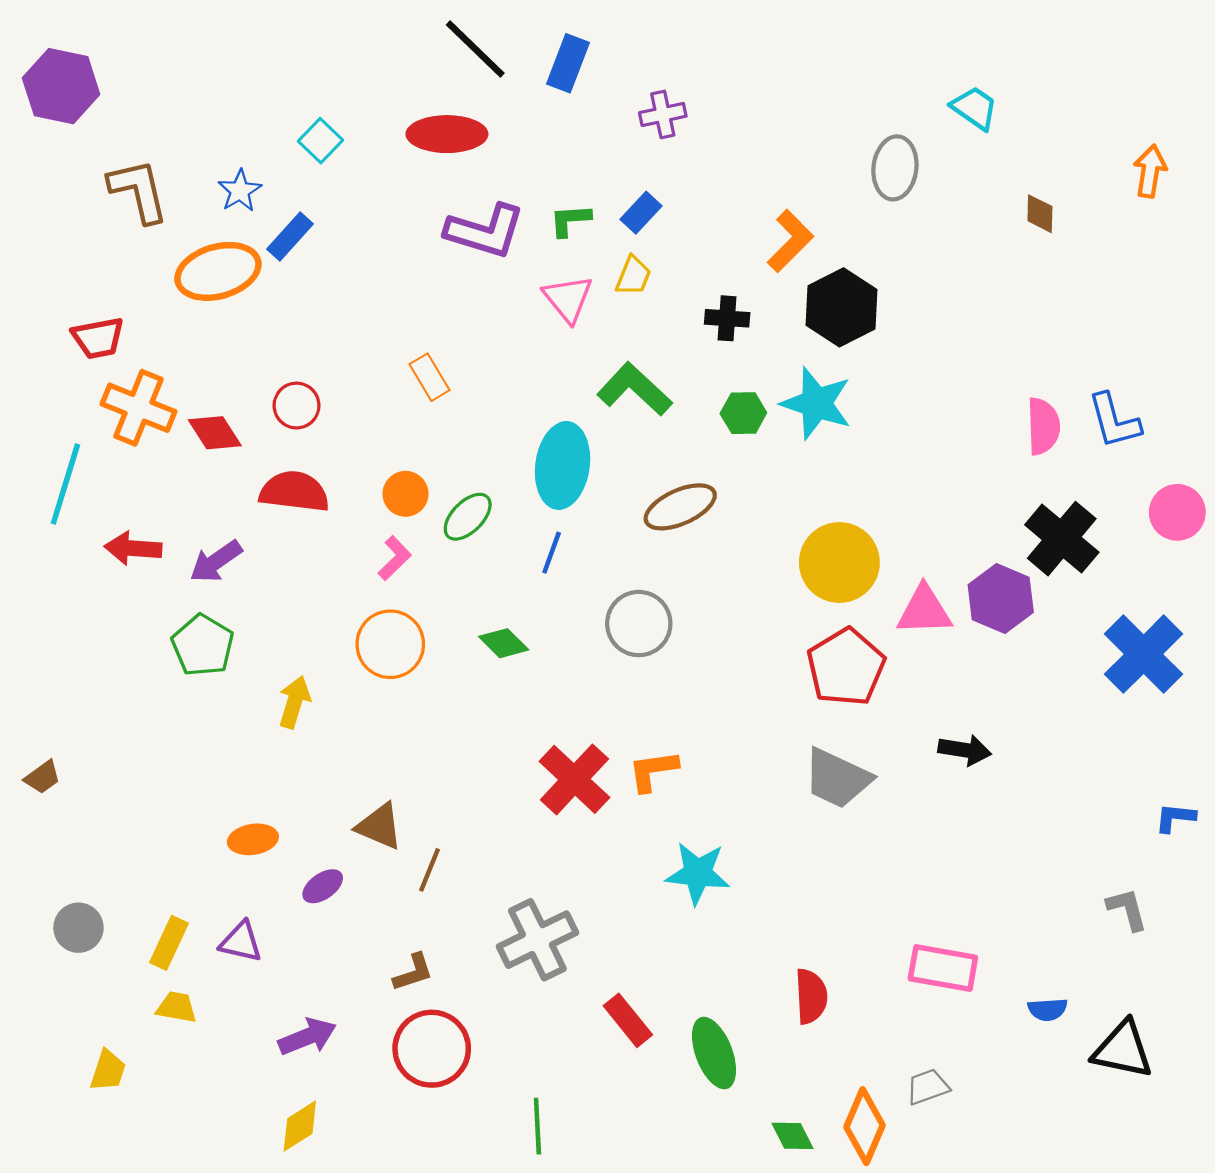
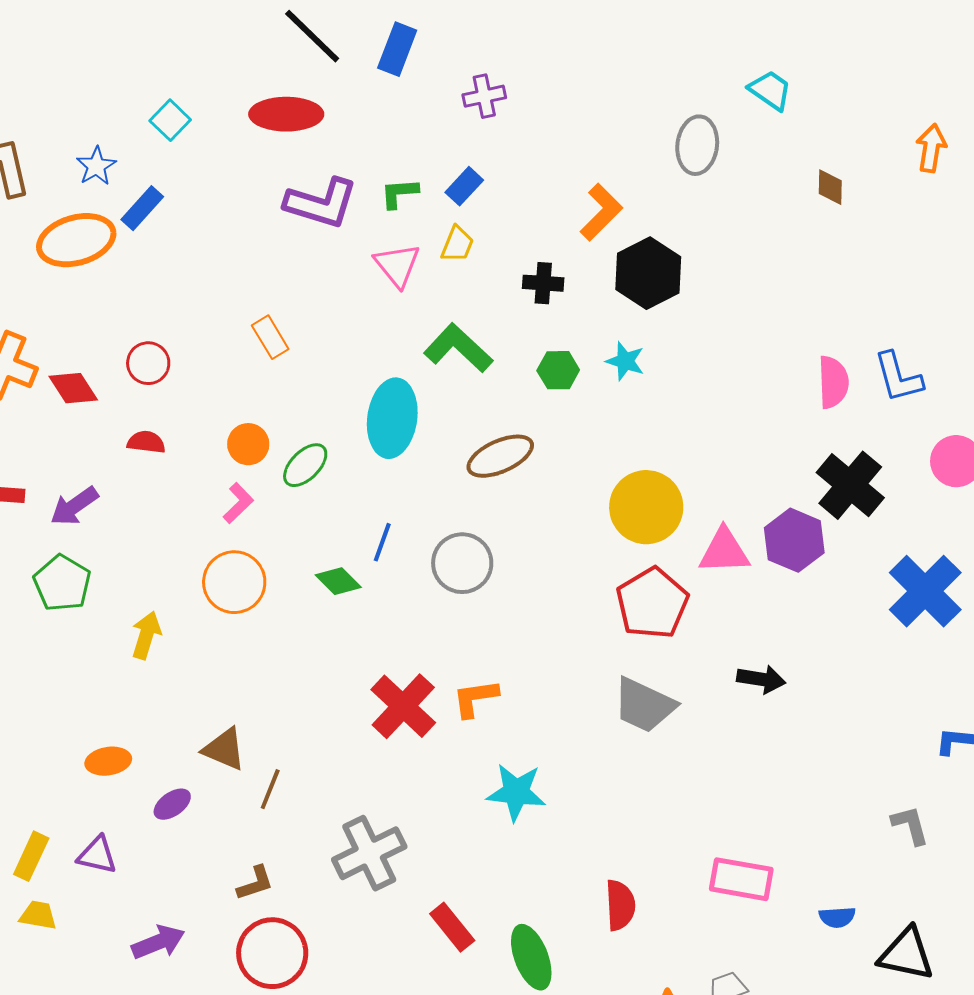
cyan star: (816, 403) -> (625, 361), size x0.6
red semicircle: (294, 492) -> (146, 442), size x0.6
blue line: (552, 553) -> (382, 542), moved

